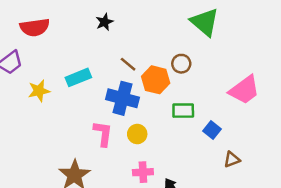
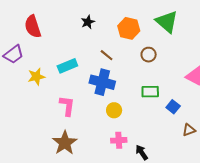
red semicircle: (35, 27) -> (33, 27), turned 80
orange hexagon: (156, 80) -> (129, 28), moved
pink L-shape: (103, 134) -> (67, 106), moved

